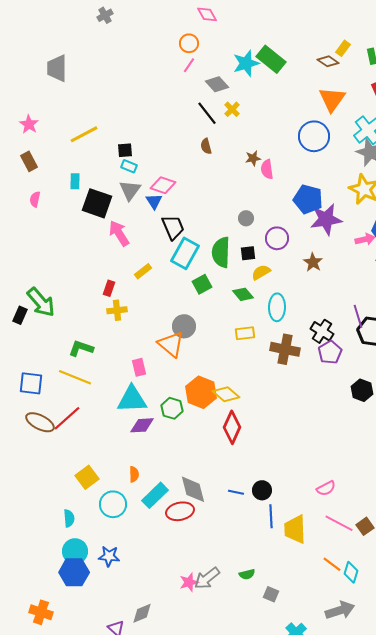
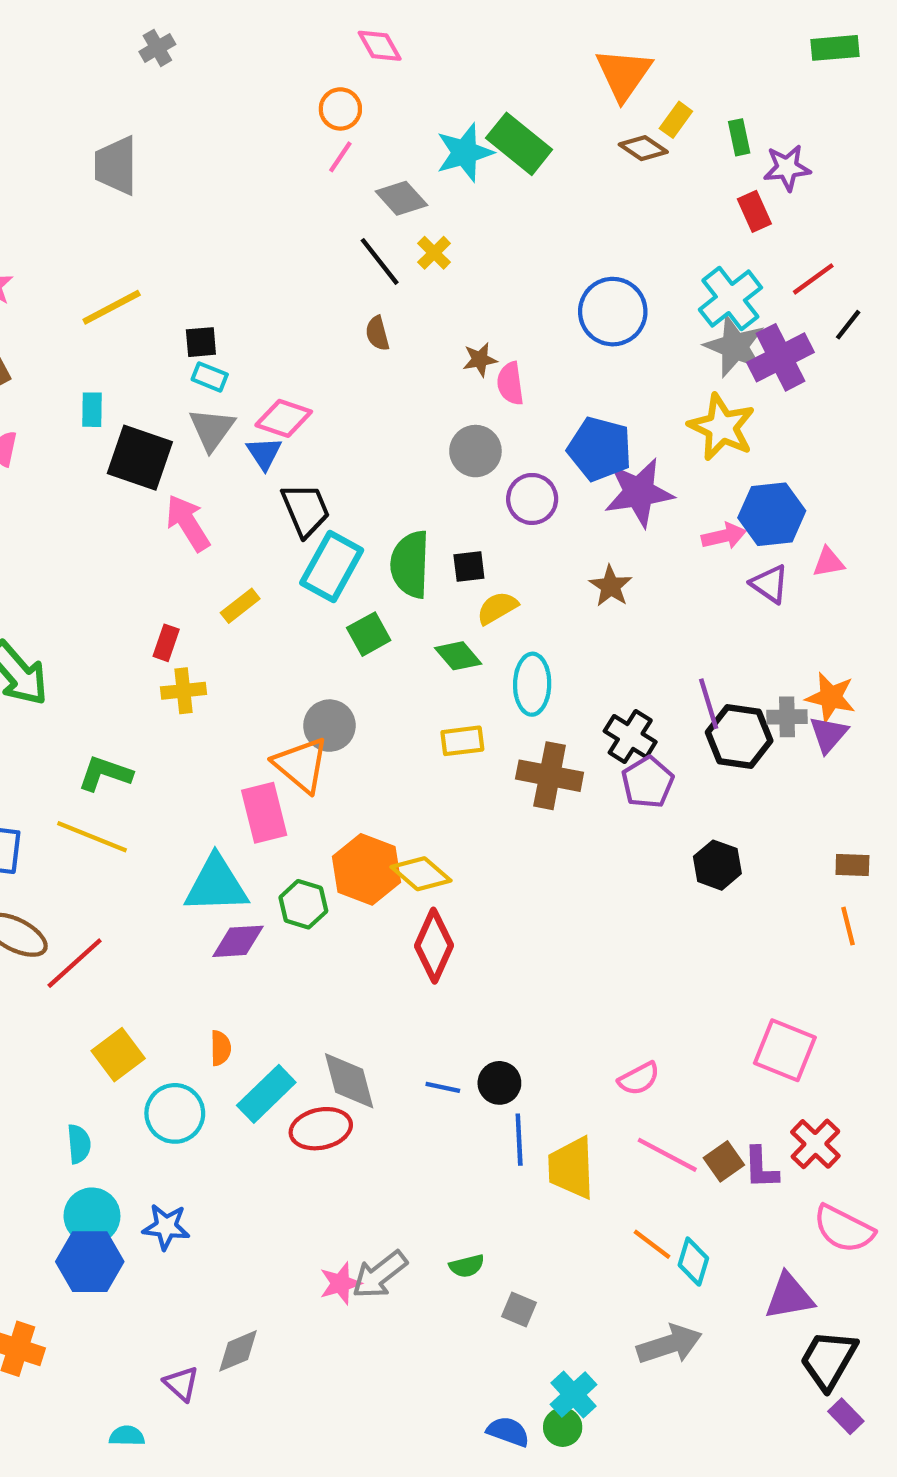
gray trapezoid: (57, 68) -> (116, 166), moved
orange triangle: (332, 99) -> (624, 74), moved
gray circle: (246, 218) -> (475, 451), moved, size x1.5
purple circle: (277, 238) -> (532, 499), moved
pink rectangle: (139, 367) -> (264, 813), moved, size x1.5
red line: (67, 418) -> (75, 963), moved

